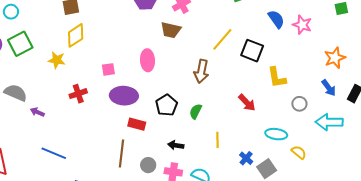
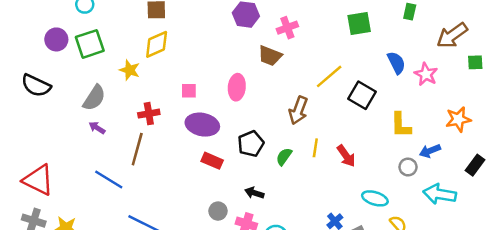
yellow L-shape: (277, 78) -> (401, 125), moved
blue arrow: (329, 88) -> (430, 151), moved, turned 96
gray semicircle: (16, 93) -> (94, 98), moved, turned 90
yellow line: (217, 140) -> (315, 148), moved
brown line: (121, 153) -> (137, 149), moved

